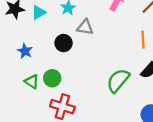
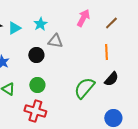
green circle: (52, 78) -> (37, 85), moved

